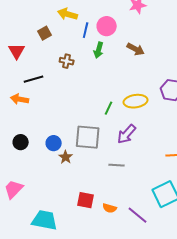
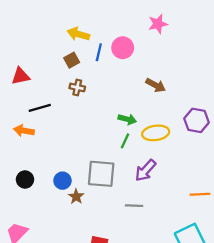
brown square: (45, 33) -> (72, 60), moved
brown arrow: (136, 49) -> (156, 85), moved
green arrow: (99, 50) -> (127, 119), moved, turned -91
red triangle: (17, 51) -> (20, 76), turned 48

